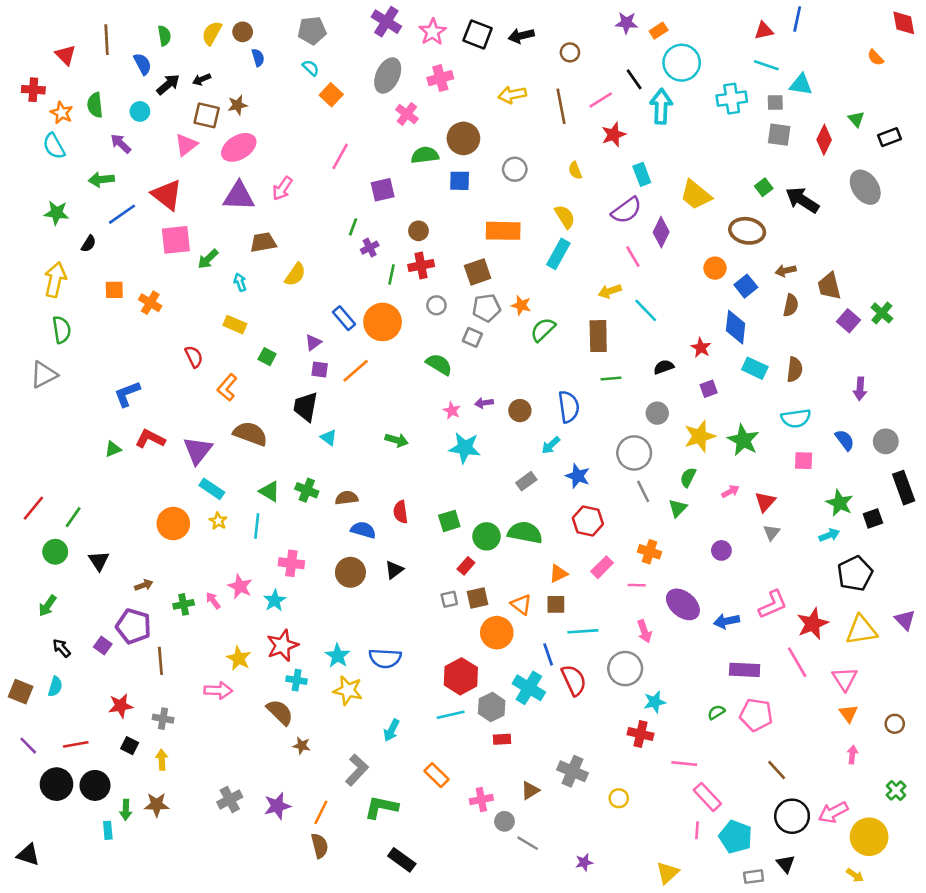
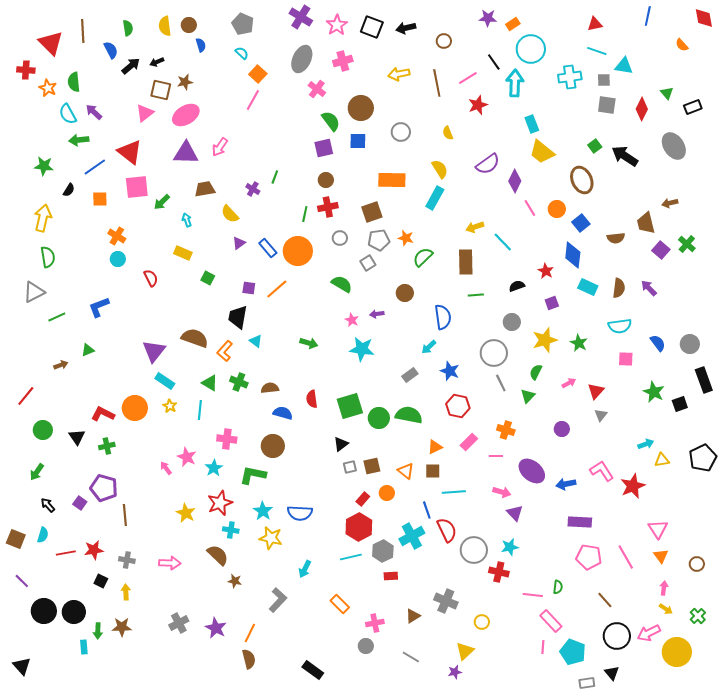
blue line: (797, 19) -> (648, 16), moved
gray pentagon: (312, 31) -> (243, 24), turned 30
yellow semicircle: (212, 33) -> (165, 26), turned -36
red triangle: (65, 55) -> (51, 43), size x1.5
cyan circle: (140, 111) -> (118, 259), moved
cyan semicircle: (54, 146) -> (68, 114), moved
green semicircle: (425, 155) -> (331, 121), turned 60
pink line: (340, 156) -> (253, 100), moved
cyan rectangle: (642, 174) -> (532, 124), moved
purple square: (383, 190) -> (324, 148), moved
brown ellipse: (747, 231) -> (582, 180), turned 56
purple cross: (370, 248) -> (253, 189), moved, turned -32
pink line: (633, 257) -> (530, 208), moved
brown arrow: (786, 271) -> (670, 203), moved
yellow semicircle: (295, 274) -> (230, 214), turned 102
orange square: (114, 290) -> (100, 199), moved
brown semicircle: (791, 305) -> (616, 238), turned 72
gray square: (472, 337) -> (368, 263), turned 35
purple triangle: (313, 343) -> (239, 243), moved
orange L-shape: (227, 387) -> (225, 351), moved
purple arrow: (860, 389) -> (649, 288), moved, turned 132
brown circle: (520, 411) -> (405, 293), moved
red L-shape: (150, 439) -> (103, 414), moved
green star: (743, 440) -> (579, 343), size x0.7
green line: (73, 517) -> (57, 317), moved, turned 30
green square: (449, 521) -> (350, 406), size x1.5
cyan arrow: (829, 535) -> (646, 444), moved
red rectangle: (466, 566) -> (363, 499), moved
black triangle: (394, 570) -> (341, 444), moved
black pentagon: (855, 574) -> (703, 458), moved
brown arrow: (144, 585) -> (61, 365), moved
green cross: (184, 604) -> (107, 446), moved
pink L-shape: (773, 604) -> (602, 471), turned -100
purple triangle: (905, 620) -> (515, 513), moved
yellow triangle: (861, 630) -> (662, 460), moved, size x0.6
pink arrow: (644, 631) -> (502, 492), turned -54
orange circle: (497, 633) -> (387, 493), size x0.6
pink line: (797, 662) -> (626, 557), moved
gray circle: (625, 669) -> (474, 550), moved
cyan cross: (529, 688) -> (412, 536), turned 30
pink arrow: (218, 690) -> (170, 563), moved
green semicircle: (716, 712) -> (558, 587), moved, turned 128
red line: (76, 744) -> (66, 553), moved
purple star: (277, 806) -> (216, 628), turned -30
green L-shape: (381, 807) -> (253, 475), moved
gray circle: (504, 821) -> (366, 646), moved
black triangle: (28, 855) -> (22, 666), turned 30
yellow triangle: (668, 873) -> (465, 651), moved
yellow arrow: (855, 875) -> (666, 609), moved

